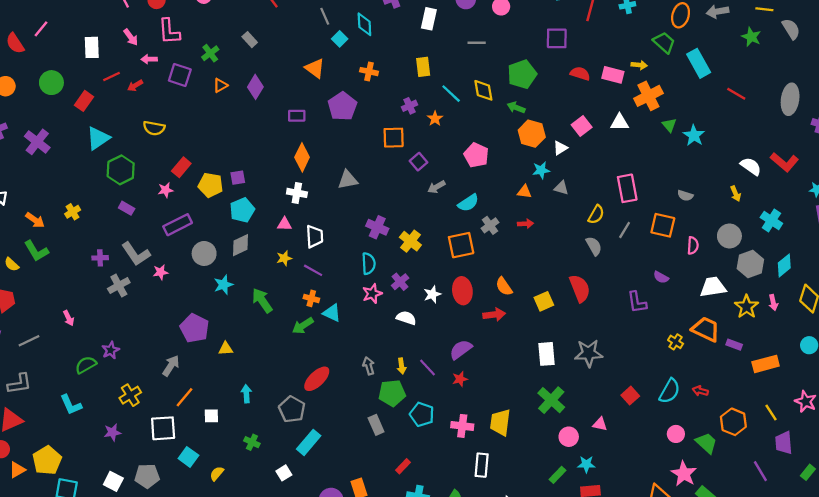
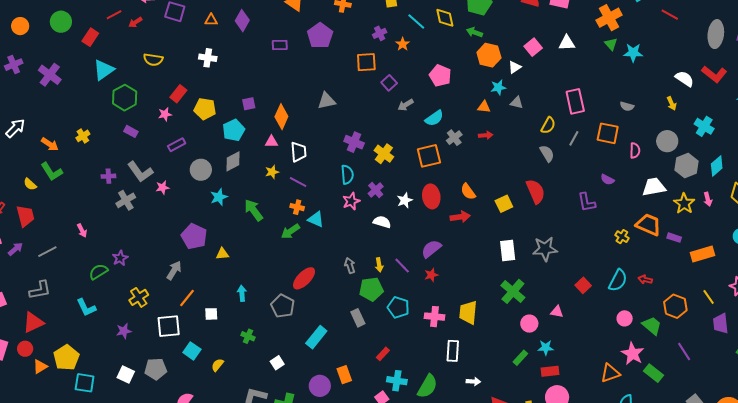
orange triangle: (220, 85) -> (211, 20), turned 32
orange cross: (648, 96) -> (609, 18), moved
gray ellipse: (790, 99) -> (716, 34), moved
cyan star: (694, 135) -> (633, 53), turned -30
orange diamond: (302, 157) -> (281, 117), moved
purple square: (238, 178) -> (249, 104), moved
white cross: (297, 193) -> (208, 58), moved
purple rectangle: (178, 225) -> (177, 145), size x0.7
cyan rectangle: (309, 442) -> (316, 337), moved
purple line: (760, 471) -> (684, 352), moved

